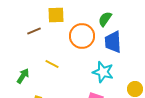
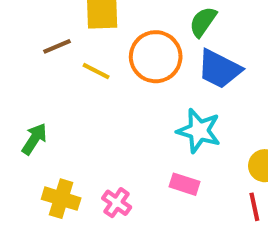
blue trapezoid: (113, 42) -> (219, 69), turned -60
yellow line: (52, 64) -> (96, 71), moved

